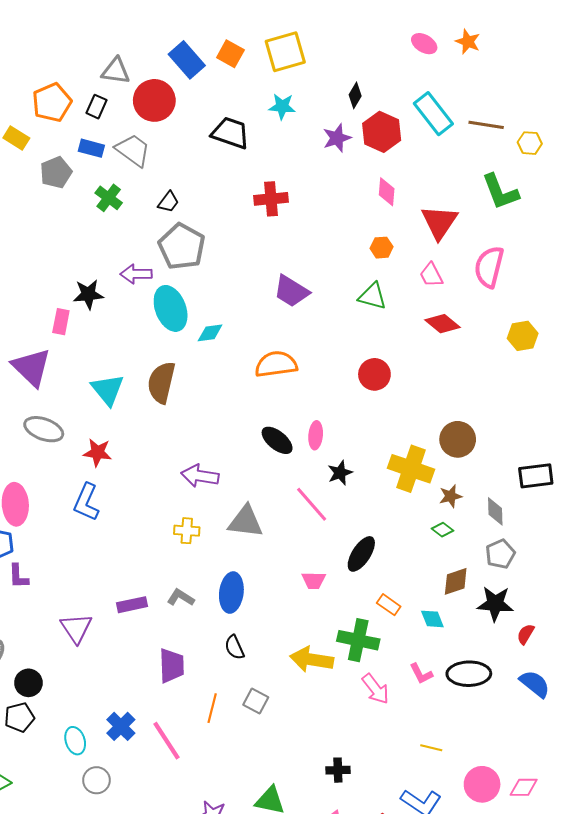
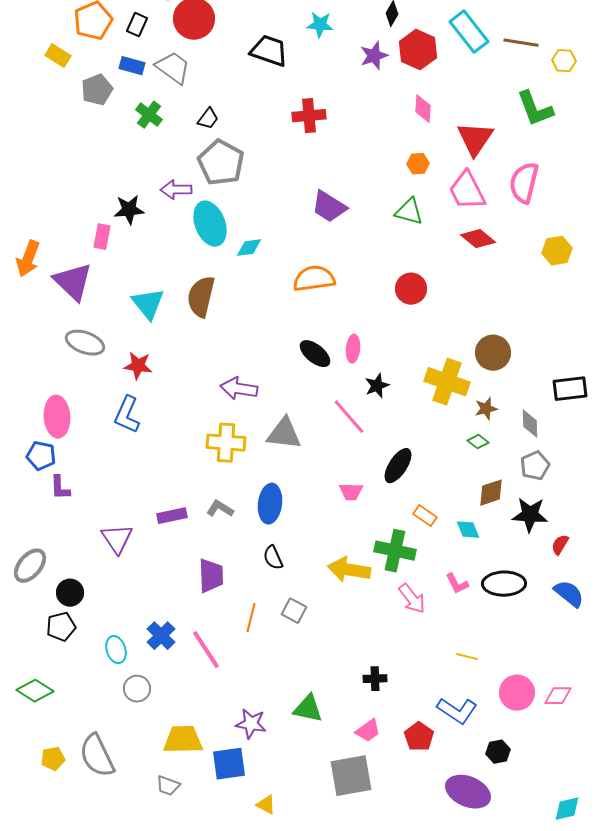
pink trapezoid: (431, 275) -> (467, 191), size x1.6
yellow cross: (187, 531) -> (226, 443), size x1.5

